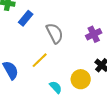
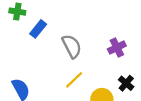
yellow line: (40, 60) -> (74, 80), moved

